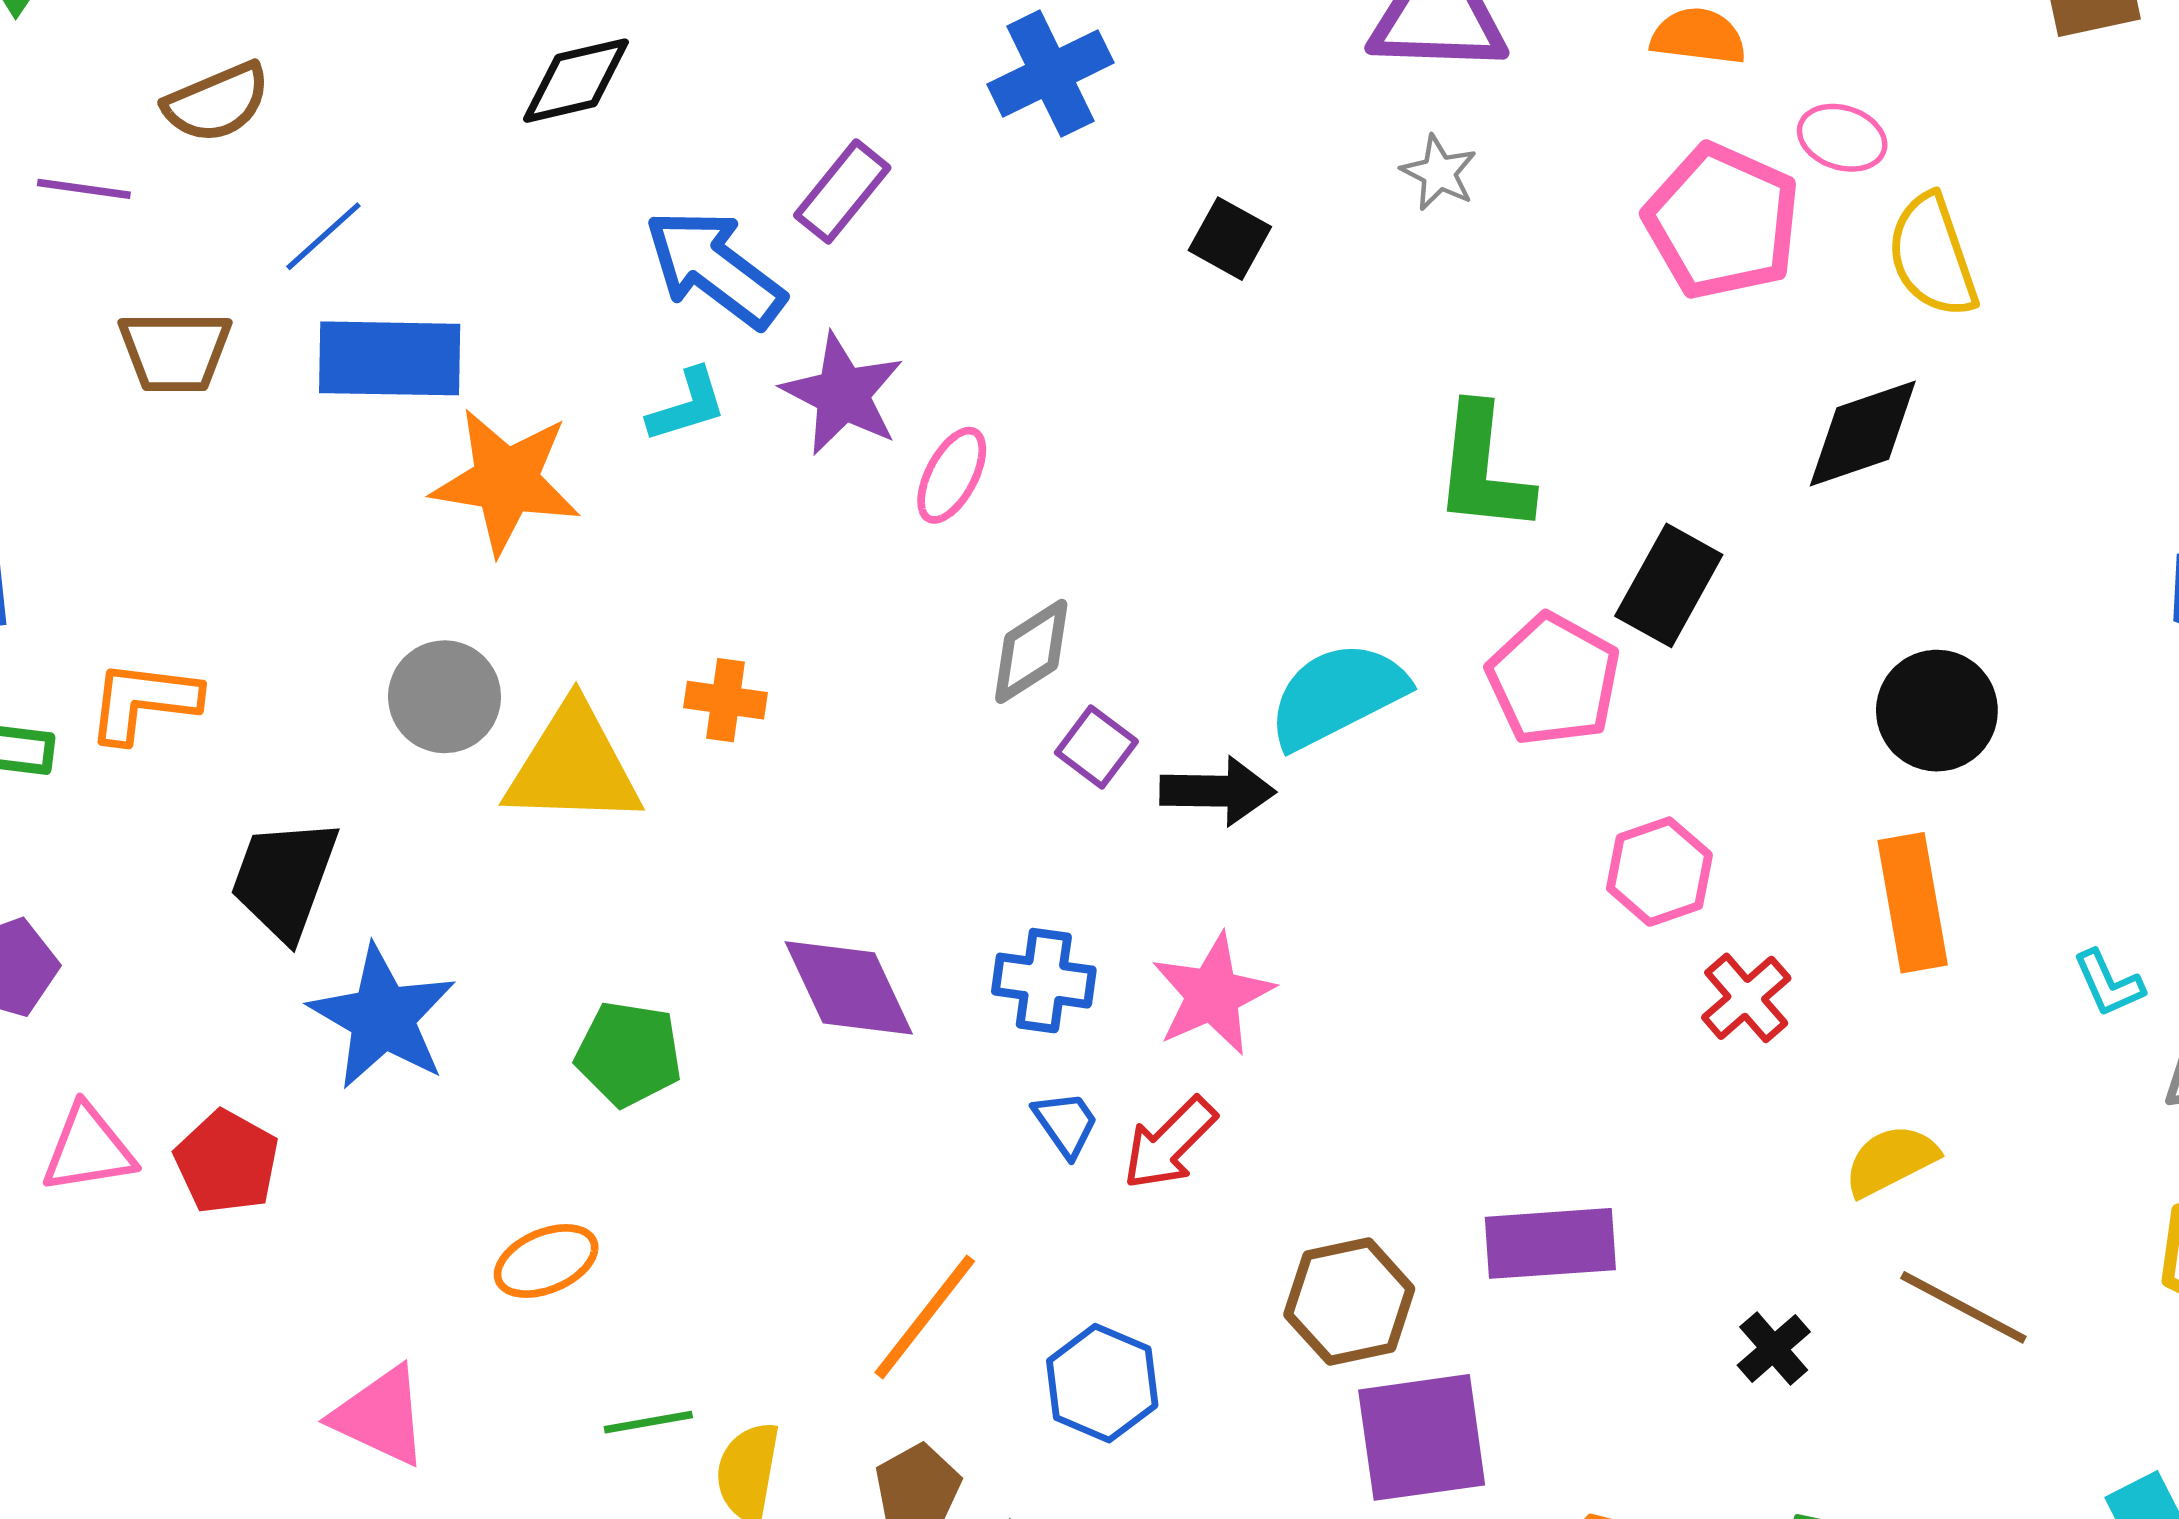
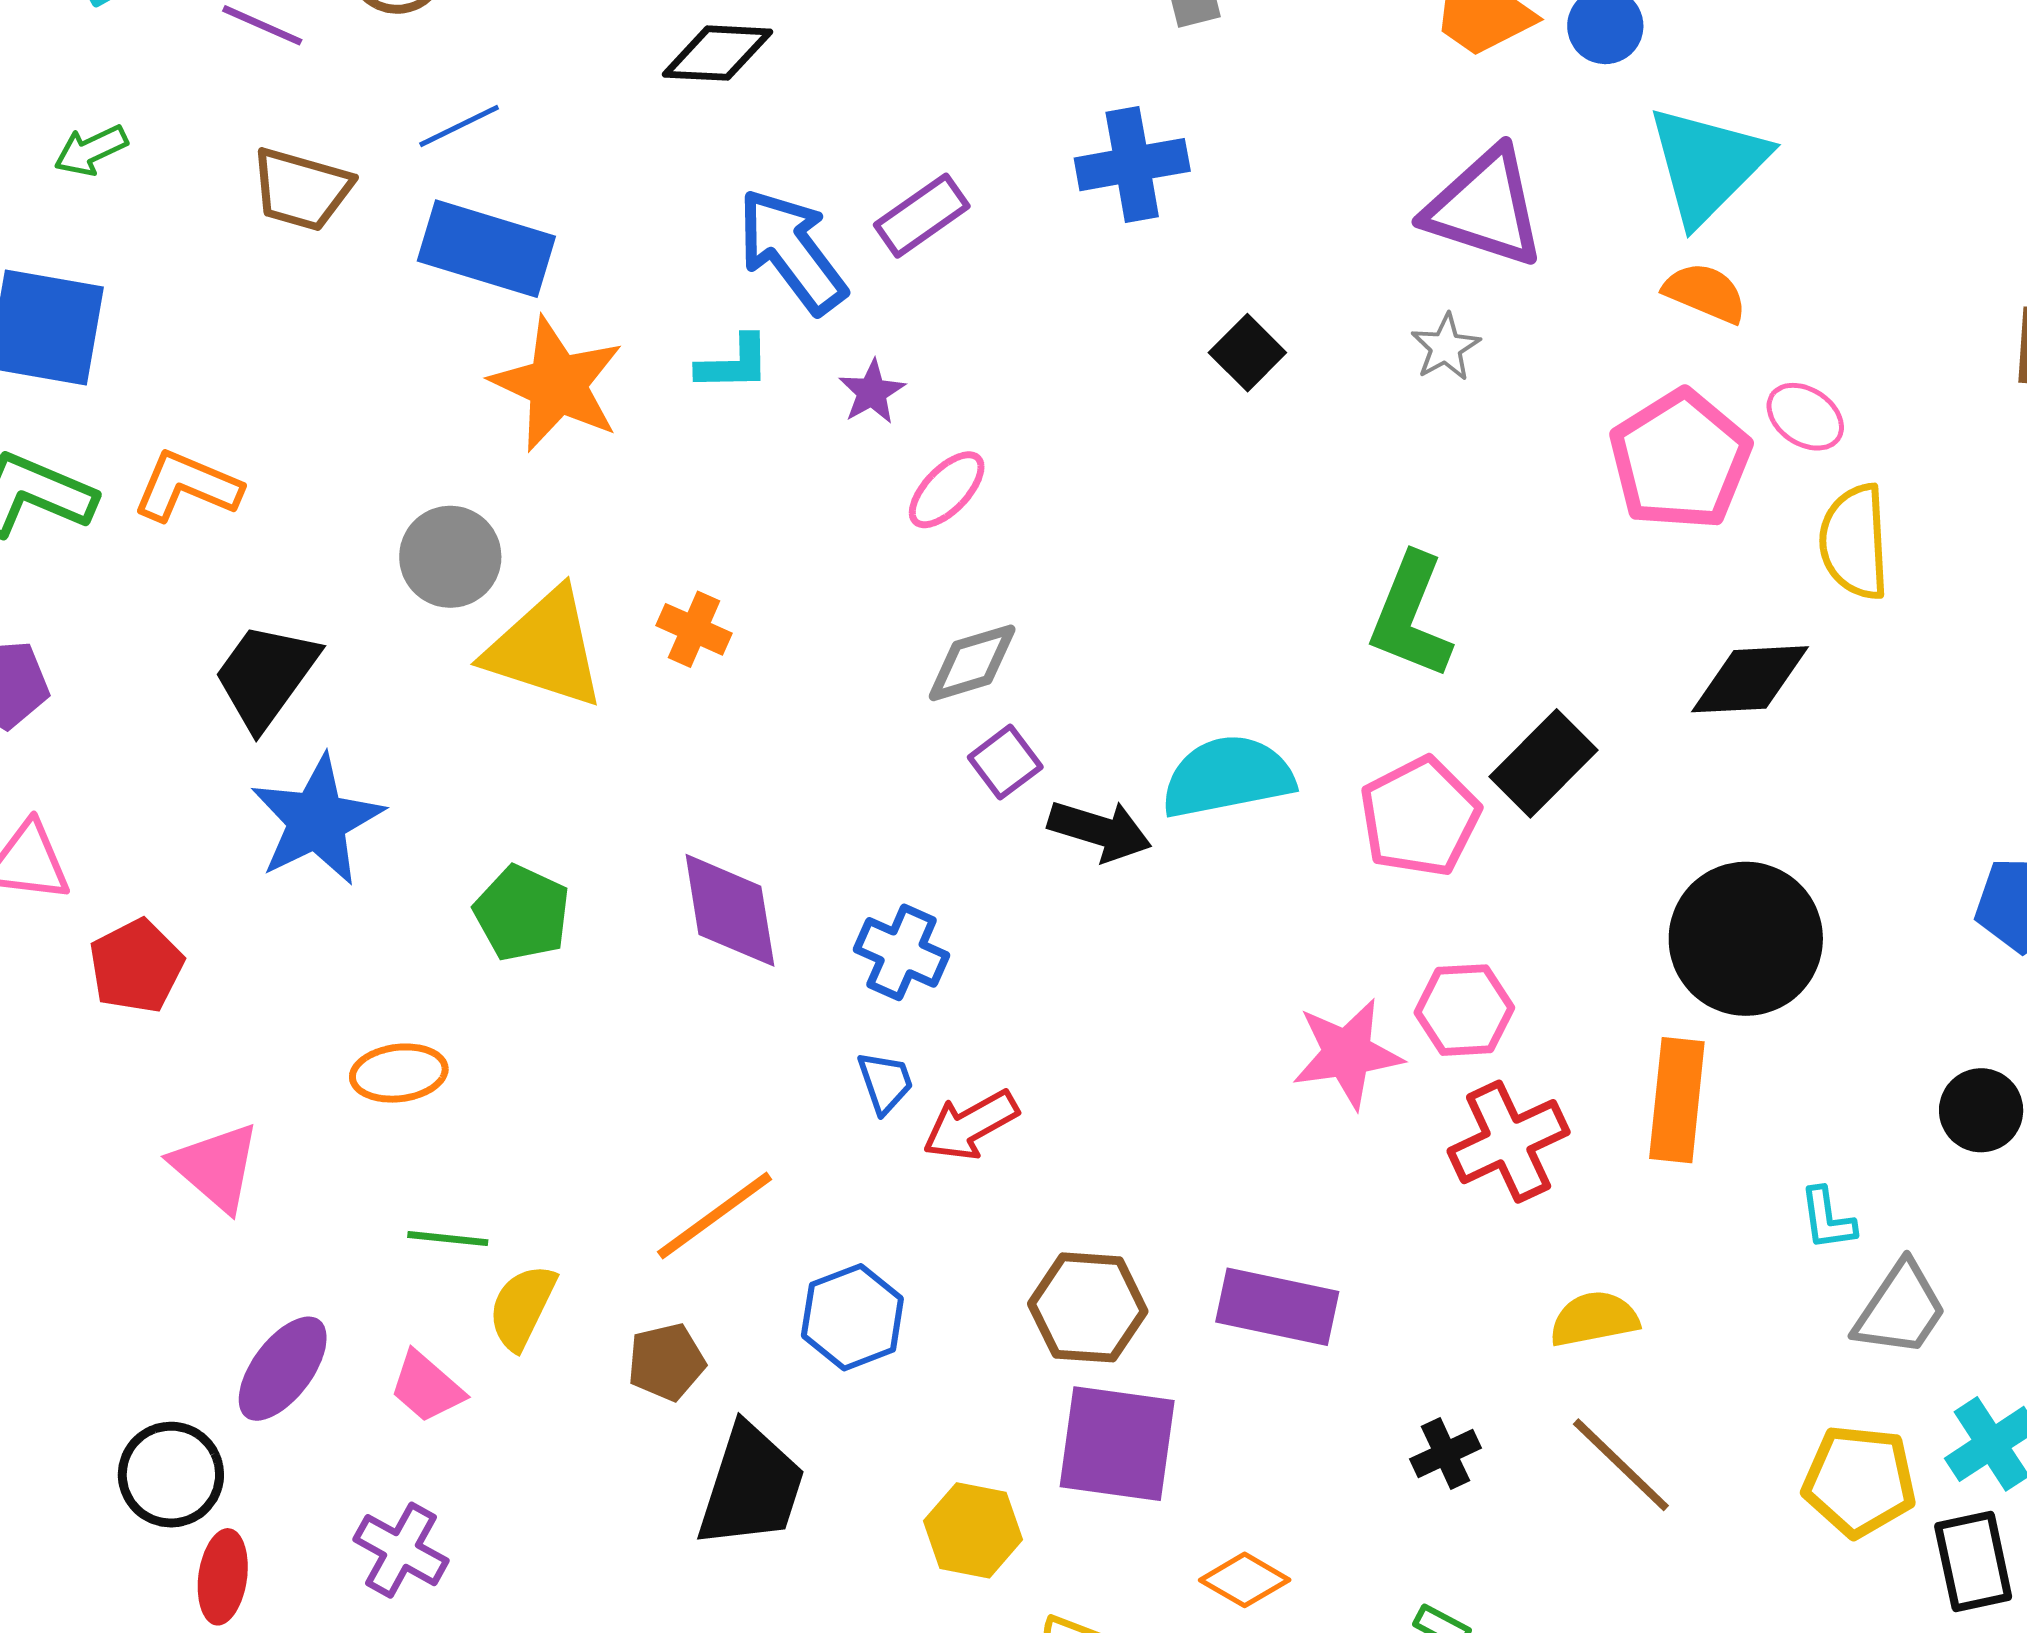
purple star: (843, 394) -> (872, 392), size x0.6
black circle: (1937, 711) -> (1746, 939), size x1.4
pink star: (1213, 994) -> (1347, 1054), moved
red cross: (1746, 998) -> (1509, 1142), size x1.4
red pentagon: (227, 1162) -> (136, 966), moved

